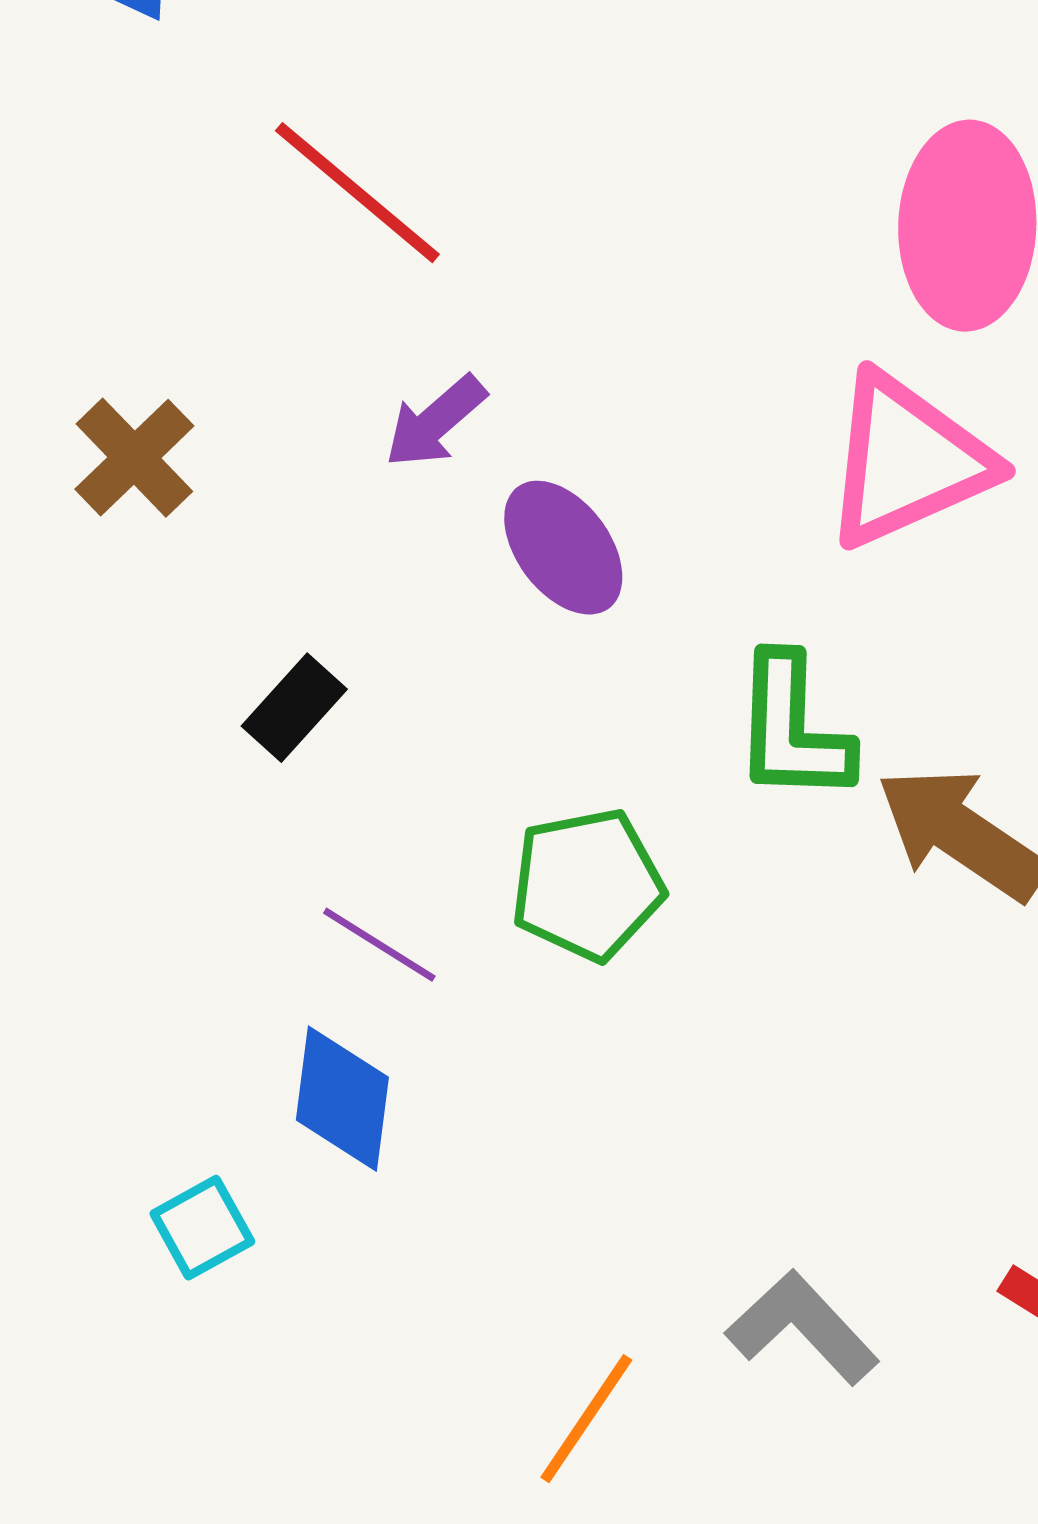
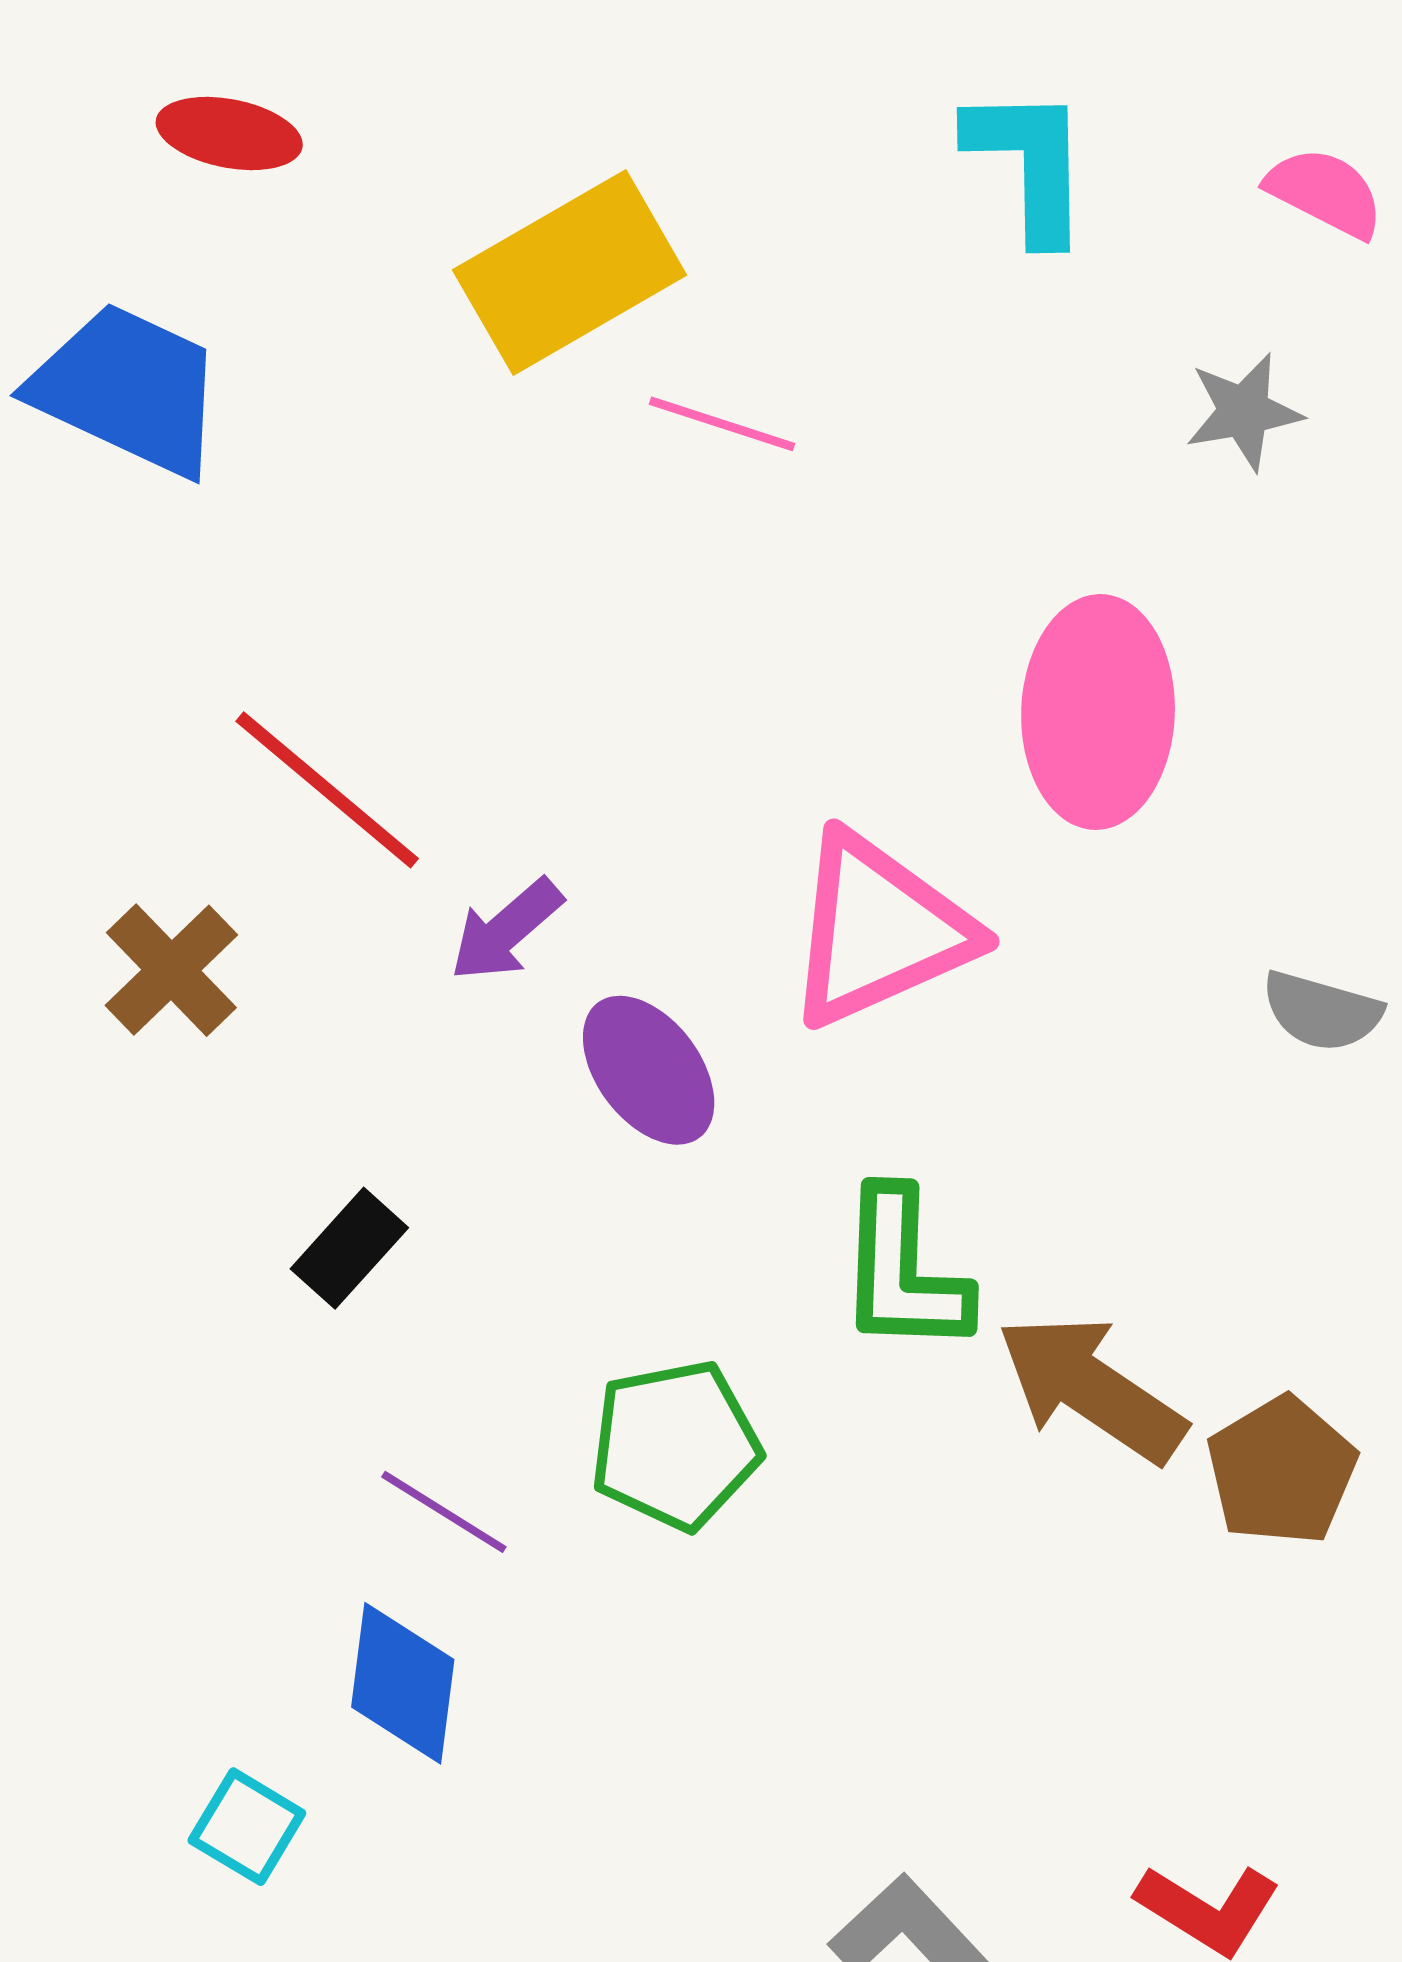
red line: (357, 193) -> (327, 790), moved
pink triangle: (907, 461) -> (879, 930), moved
cyan square: (202, 1228) -> (247, 1827), turned -30

